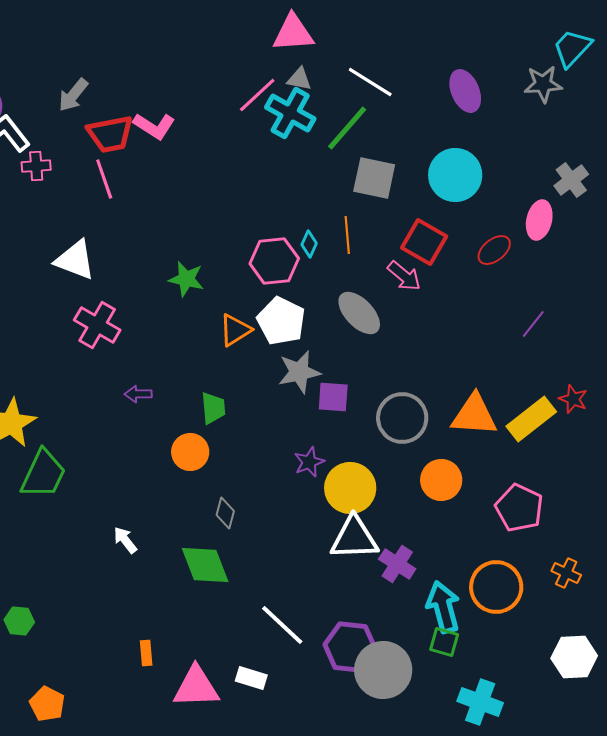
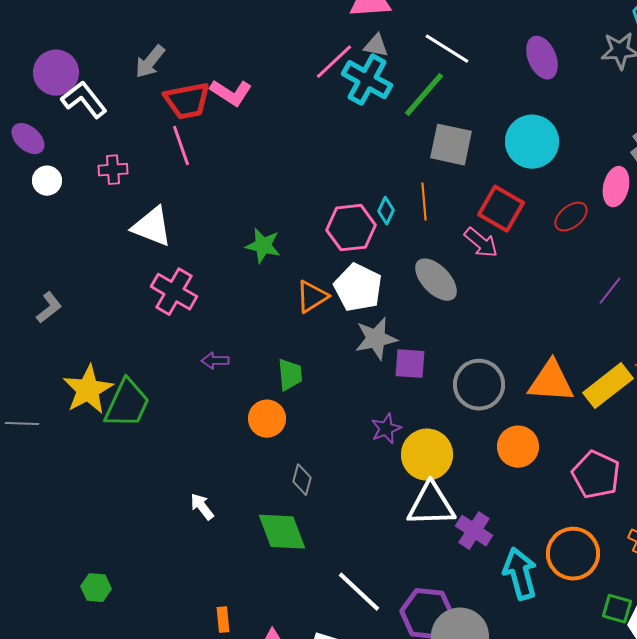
pink cross: (36, 166) -> (113, 170), moved
green trapezoid: (43, 474) -> (127, 404), moved
green square: (444, 642) -> (617, 609), moved

